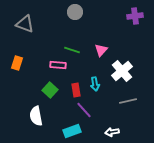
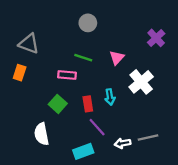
gray circle: (75, 12) -> (88, 23), moved
purple cross: (135, 16) -> (156, 38), moved, turned -35
gray triangle: (25, 24) -> (29, 44), moved
gray line: (128, 101) -> (148, 137), moved
white arrow: (112, 132) -> (123, 143), moved

